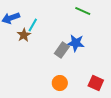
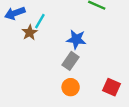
blue star: (76, 43) -> (76, 39), moved
gray rectangle: (62, 50) -> (71, 61), moved

